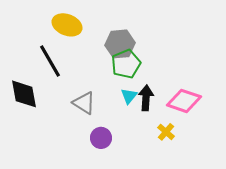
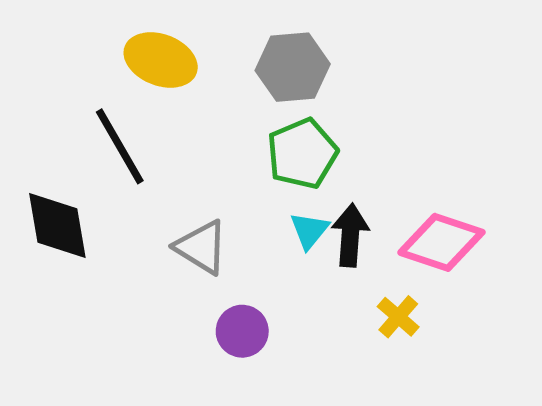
gray hexagon: (120, 44) -> (293, 67), moved

